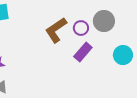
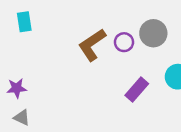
purple rectangle: (83, 52) -> (137, 89), moved

